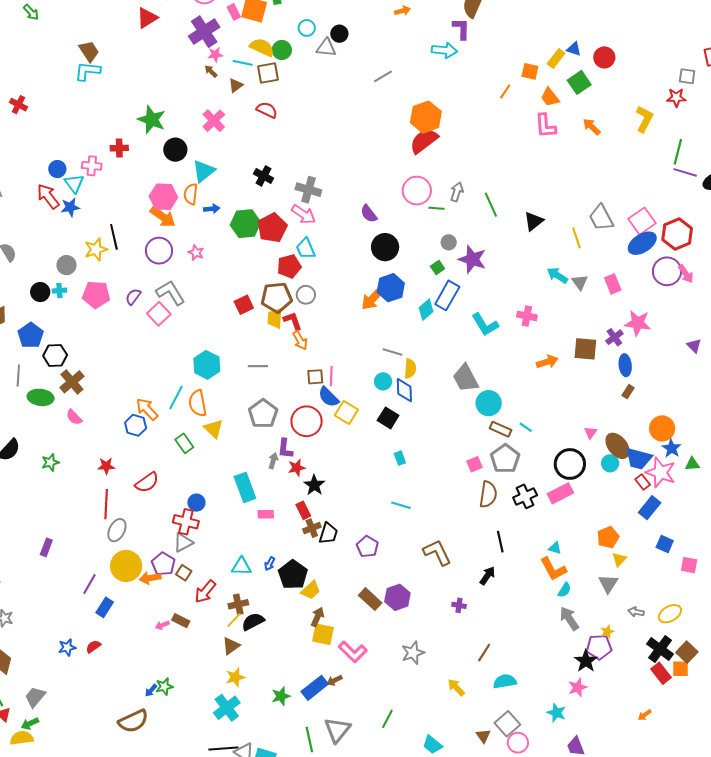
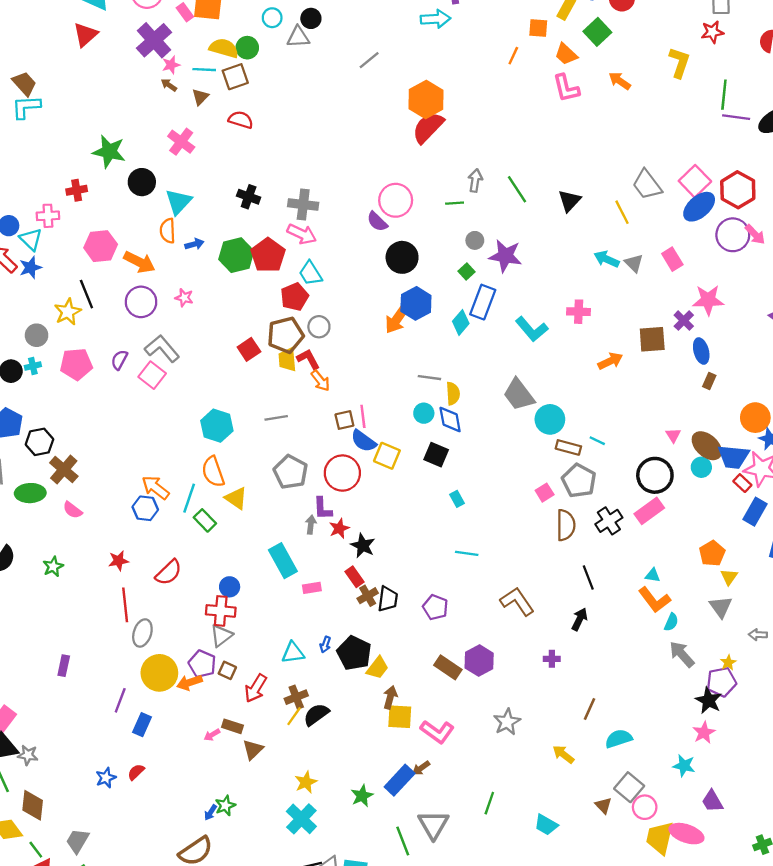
pink circle: (417, 191) -> (396, 200), moved
pink hexagon: (163, 197) -> (101, 246), moved
cyan line: (176, 397) -> (189, 498), moved
brown triangle: (231, 646) -> (253, 750), moved

